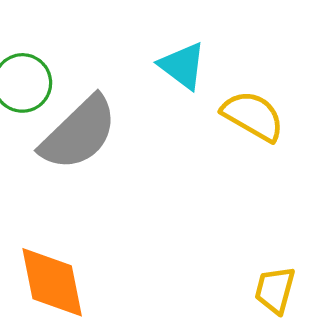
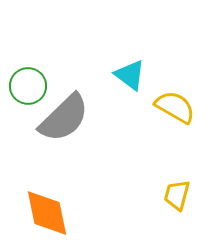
yellow trapezoid: (275, 290) -> (177, 195), moved

